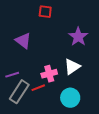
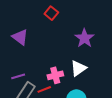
red square: (45, 12) -> (51, 13), turned 32
purple triangle: (23, 41) -> (20, 37), moved

